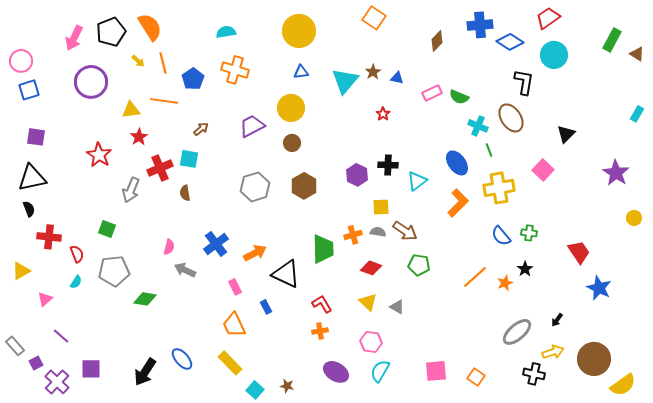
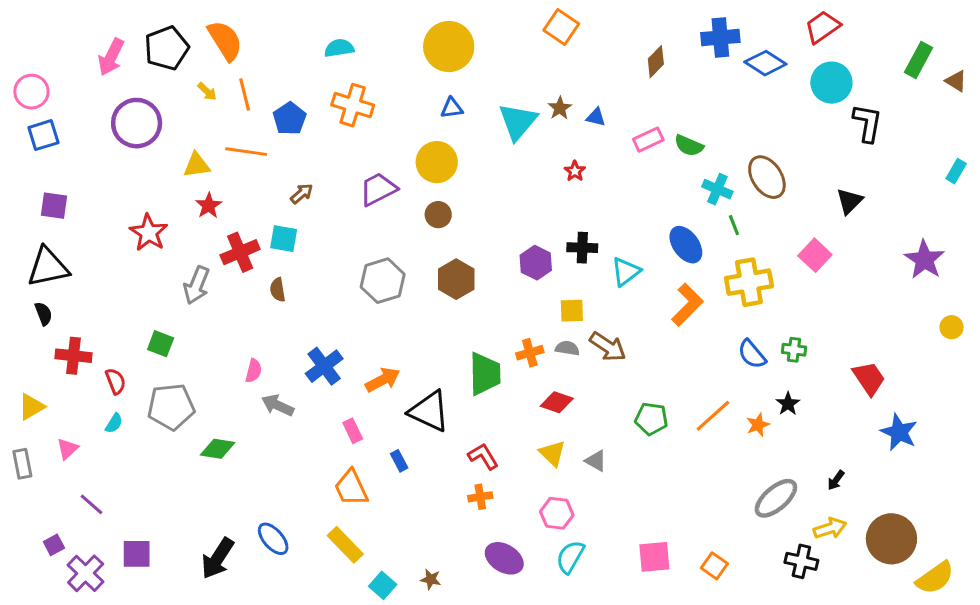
black L-shape: (524, 82) -> (867, 123), moved
green pentagon: (419, 265) -> (651, 419), moved
gray rectangle: (15, 346) -> (22, 464), moved, turned 30

